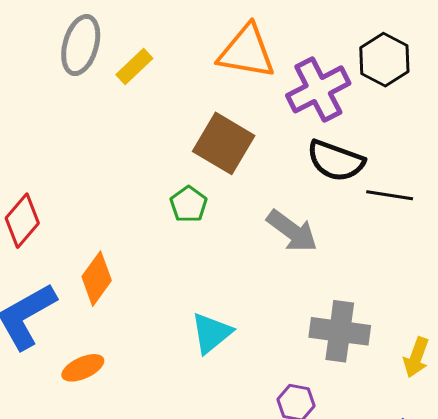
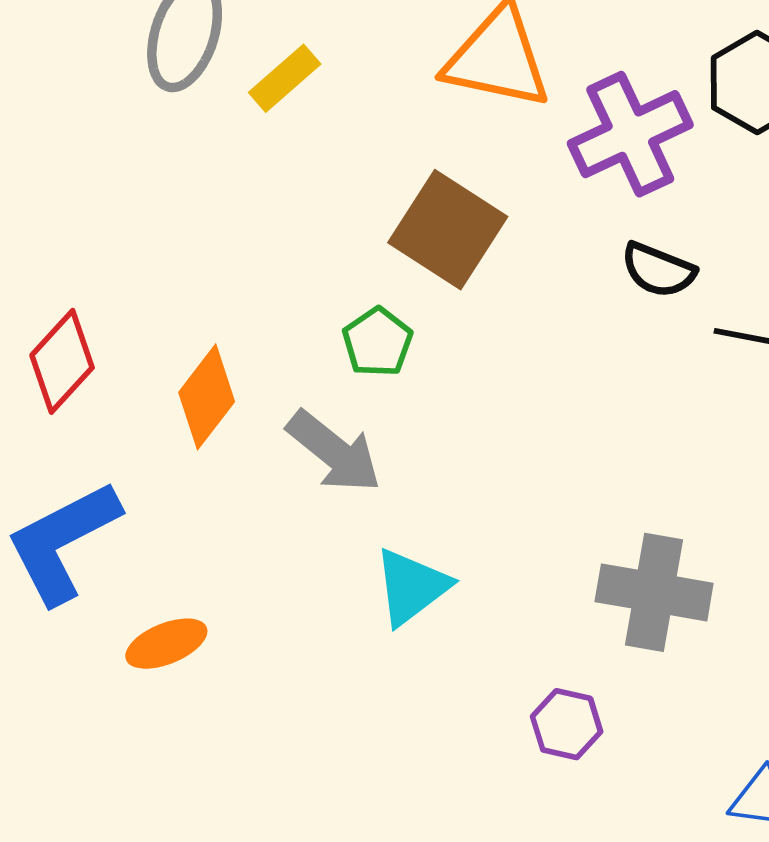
black semicircle: (336, 161) -> (658, 270), size x0.7
gray arrow: (292, 231) -> (334, 452), moved
orange diamond: (97, 279) -> (207, 397), moved

